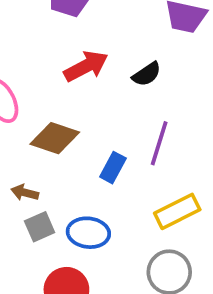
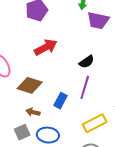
black semicircle: (147, 74) -> (87, 62), moved
brown arrow: (25, 193) -> (33, 112), moved

